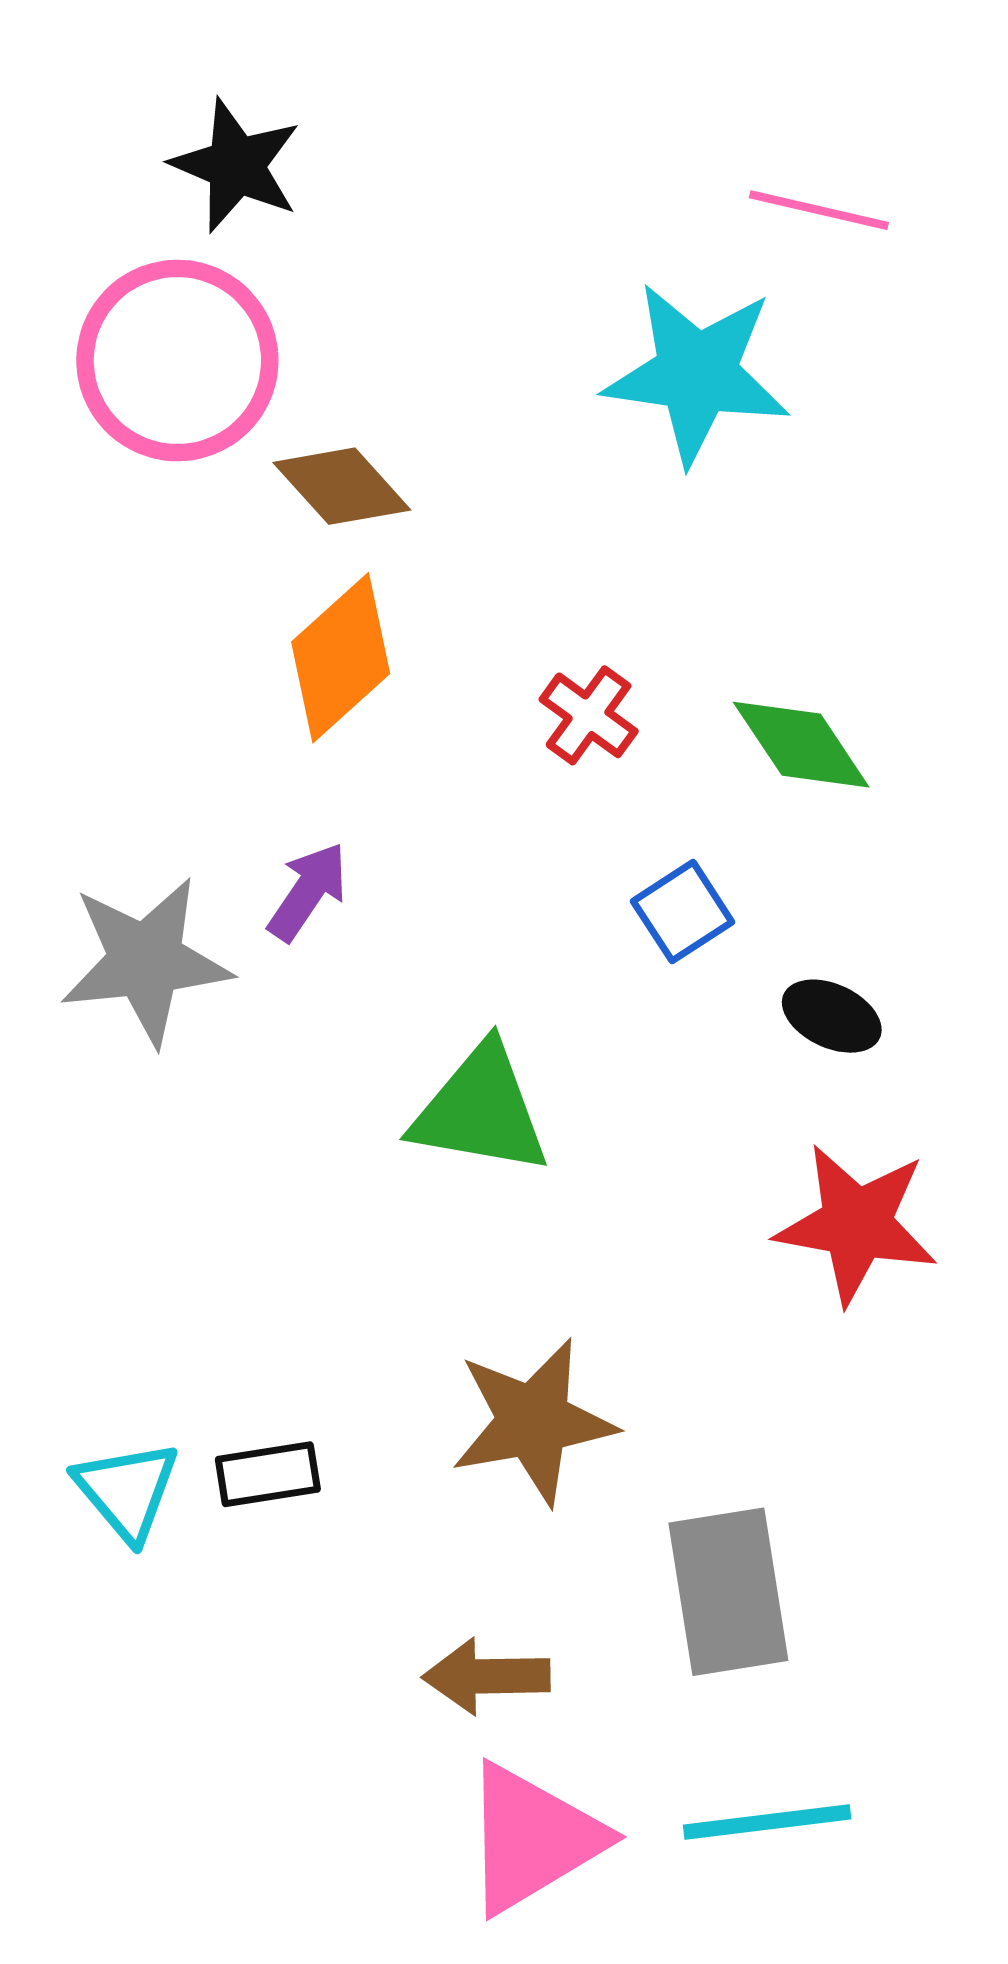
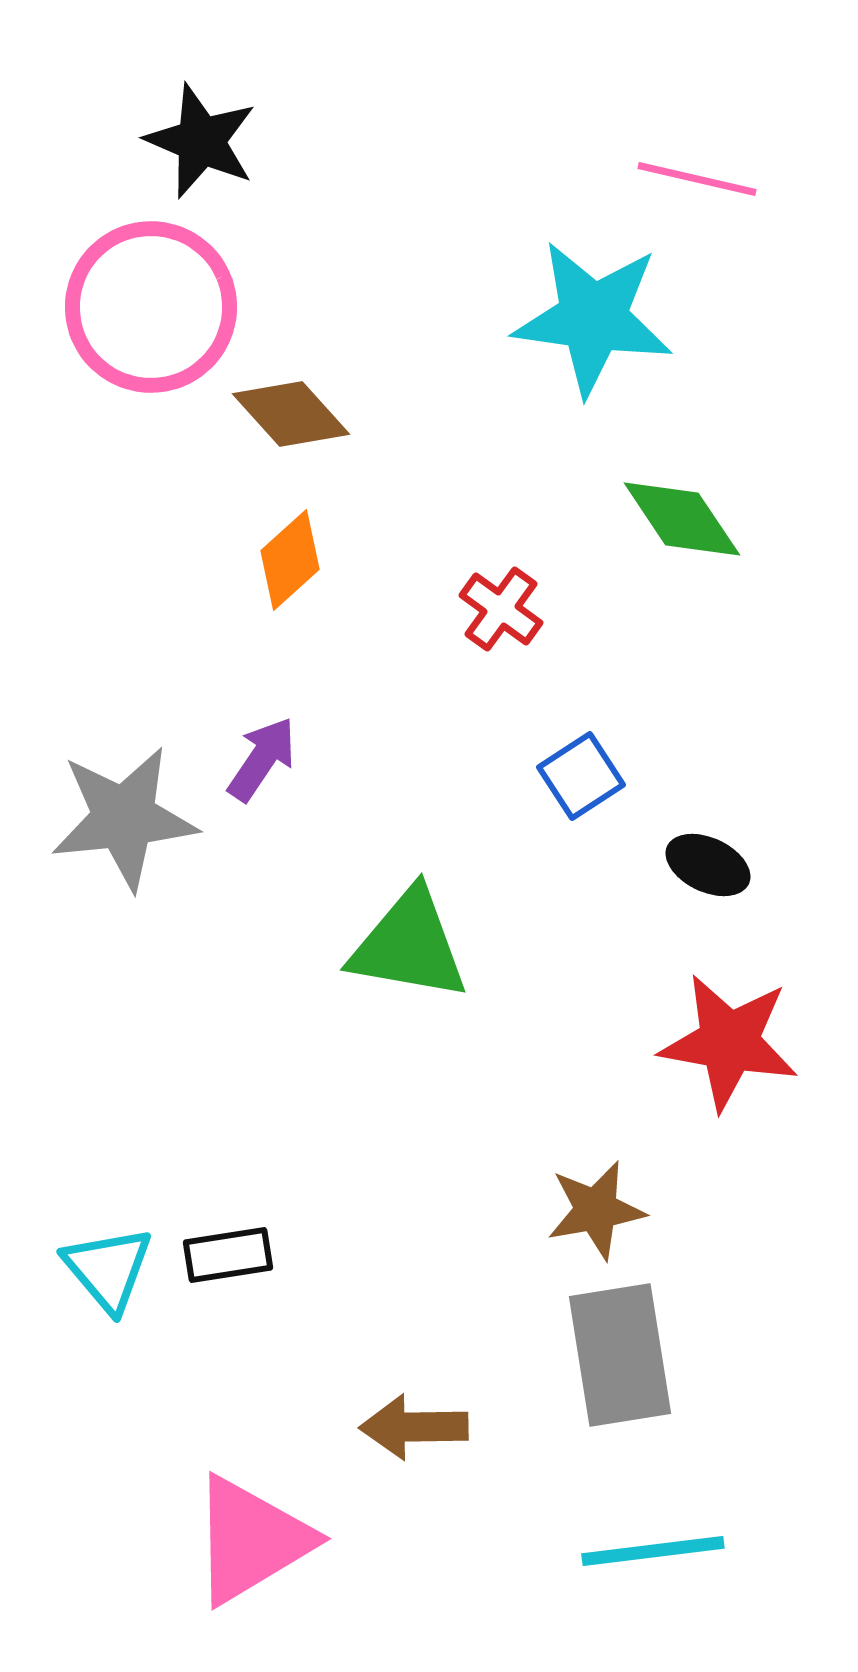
orange diamond: (341, 658) -> (290, 560), size x0.7
green diamond: (801, 745) -> (682, 519), moved
brown star: (533, 1421) -> (596, 1210), moved, size x0.7
pink triangle: (532, 1838) -> (251, 1540), moved

